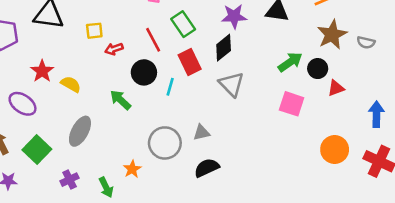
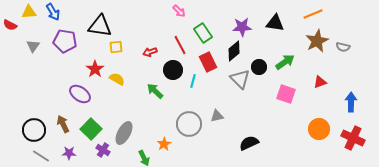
yellow square: (94, 31) -> (116, 47), moved
black circle: (318, 69) -> (259, 67), moved
gray ellipse: (80, 131) -> (124, 133), moved
black semicircle: (207, 168) -> (249, 143), moved
purple cross: (70, 180) -> (103, 150), moved, turned -32

